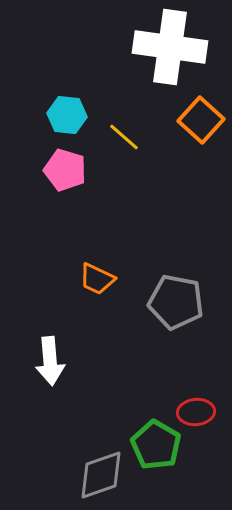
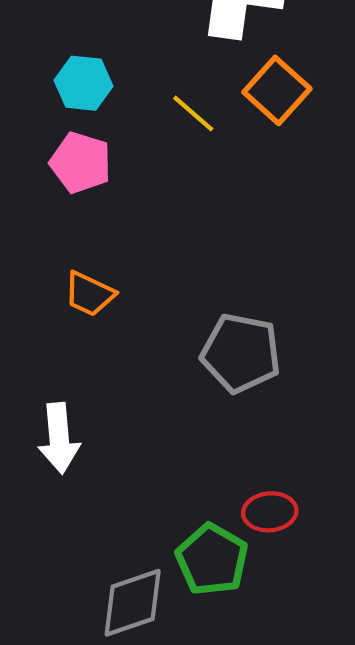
yellow line: (124, 137) -> (193, 114), moved
orange trapezoid: (97, 279) -> (89, 294), moved

